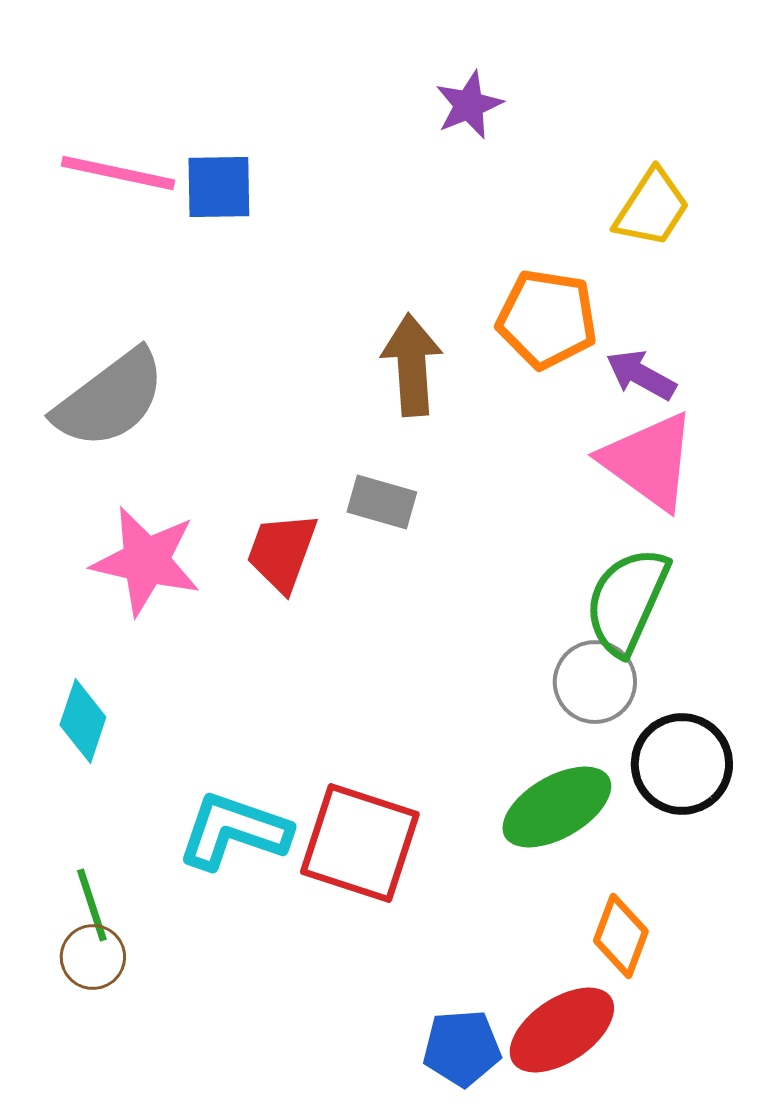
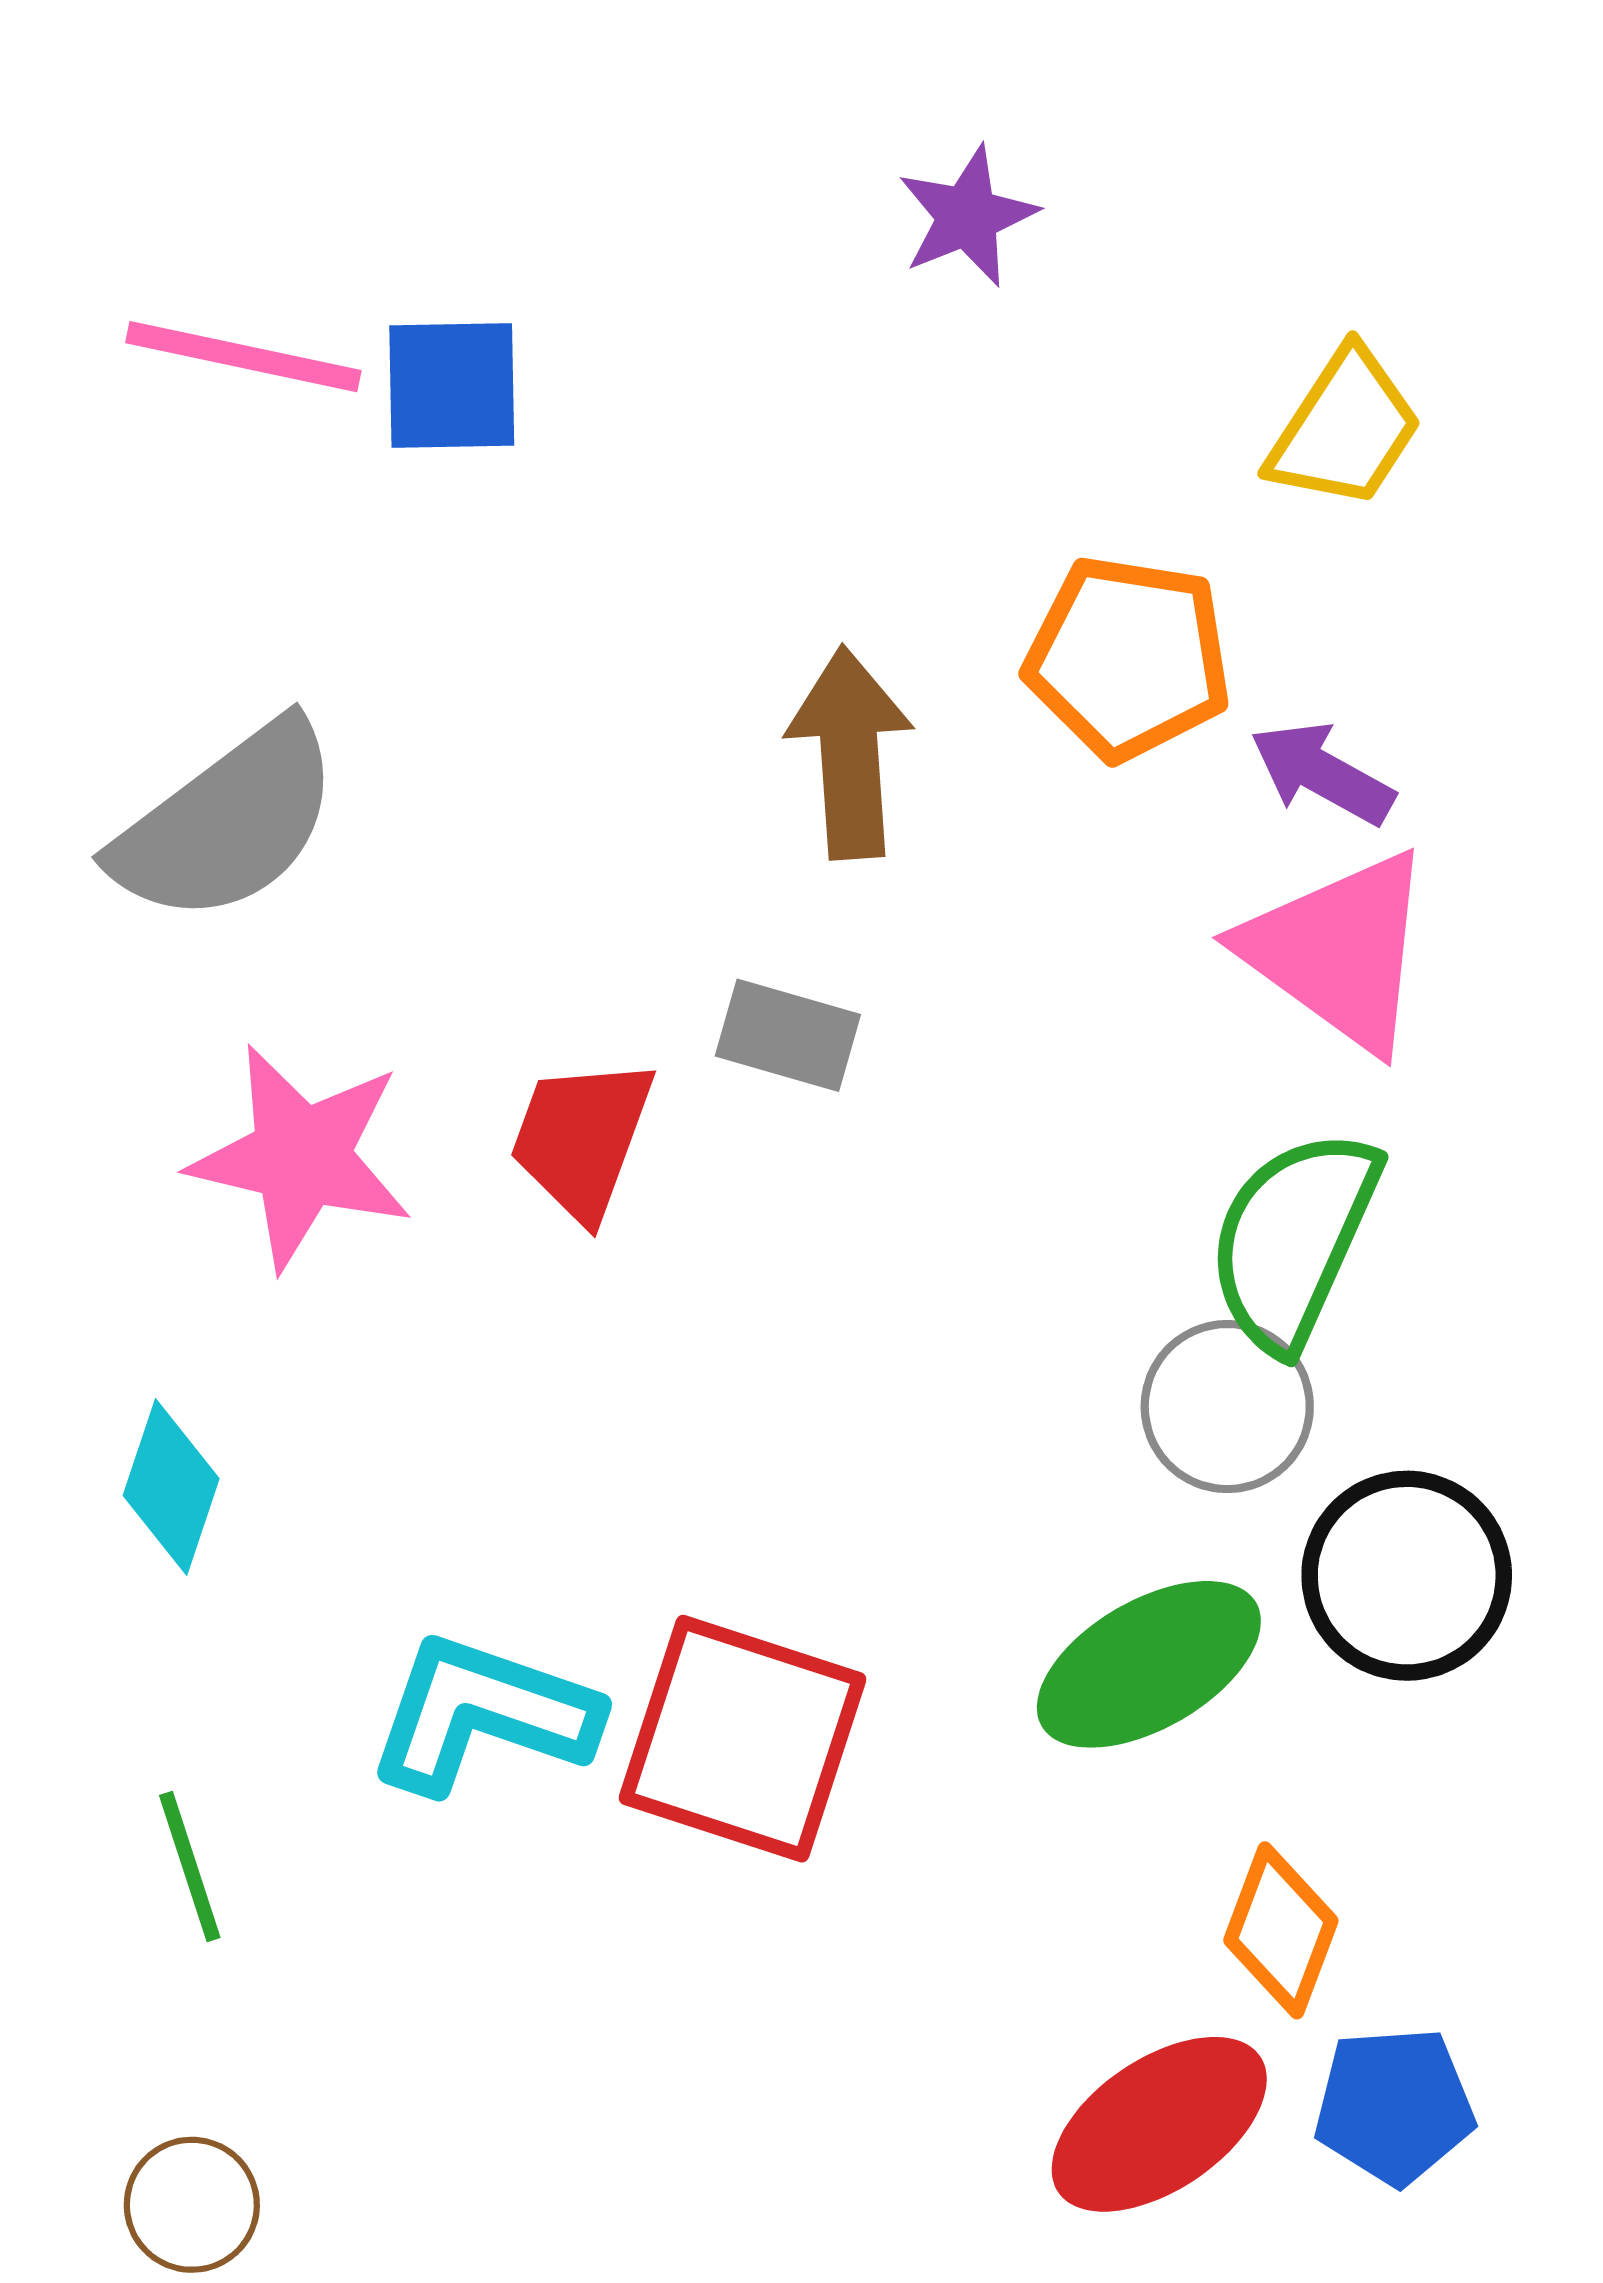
brown circle: (93, 957) -> (192, 2205), moved
blue pentagon: (462, 1048) -> (1394, 2106), moved

